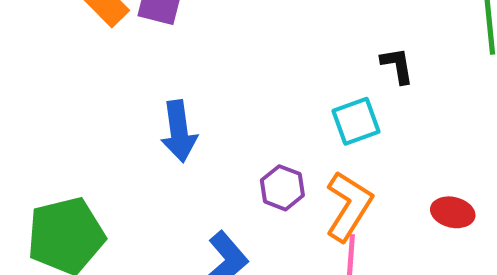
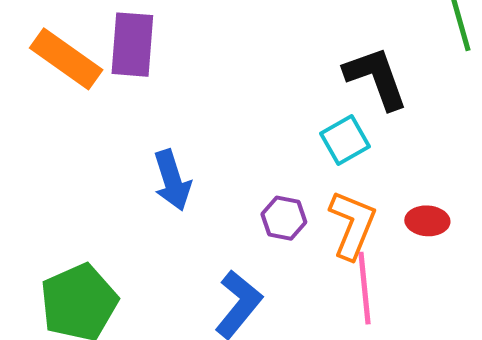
black L-shape: (397, 65) -> (376, 78), size x1.8
red ellipse: (453, 212) -> (427, 221), moved

